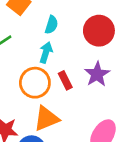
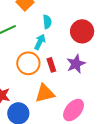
cyan semicircle: (51, 25) -> (47, 22), turned -32
orange triangle: (46, 118) -> (45, 93), moved

